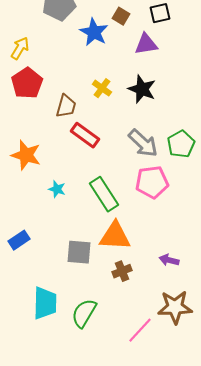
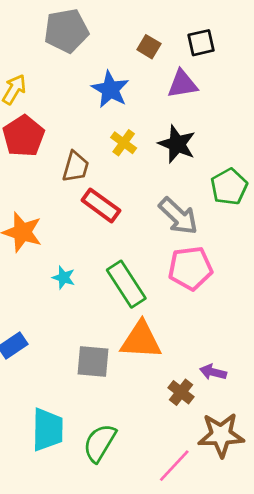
blue star: (94, 32) -> (110, 89), moved
green pentagon: (181, 144) -> (229, 187), moved
brown cross: (122, 271) -> (181, 392), moved, turned -30

